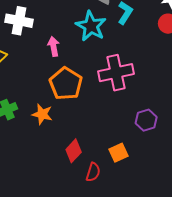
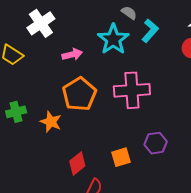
white cross: (19, 21) -> (41, 23), turned 36
pink arrow: (54, 46) -> (72, 54), turned 78
orange square: (118, 153) -> (121, 157), moved

